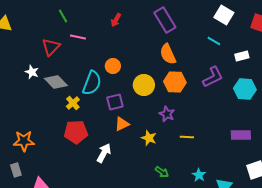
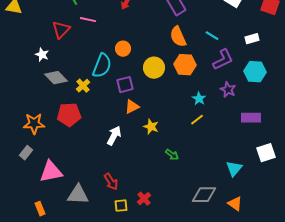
cyan line: (214, 41) -> (212, 36), moved
gray diamond: (56, 82) -> (56, 78), moved
purple star: (167, 114) -> (228, 90), moved
red pentagon: (76, 132) -> (69, 115), moved
yellow line: (187, 137) -> (197, 120), turned -40
yellow star: (149, 138) -> (151, 127), moved
gray rectangle: (16, 170) -> (26, 153), turned 56
cyan star: (199, 175) -> (199, 99), moved

